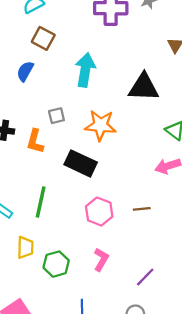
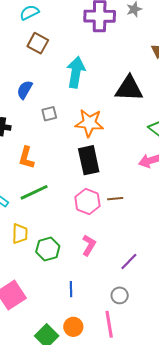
blue semicircle: (25, 71) -> (25, 90), moved
orange L-shape: (35, 141) -> (26, 158), moved
black rectangle: (81, 163) -> (89, 160), moved, turned 52
green line: (41, 202) -> (34, 192), turned 52
brown line: (142, 209) -> (115, 199), moved

